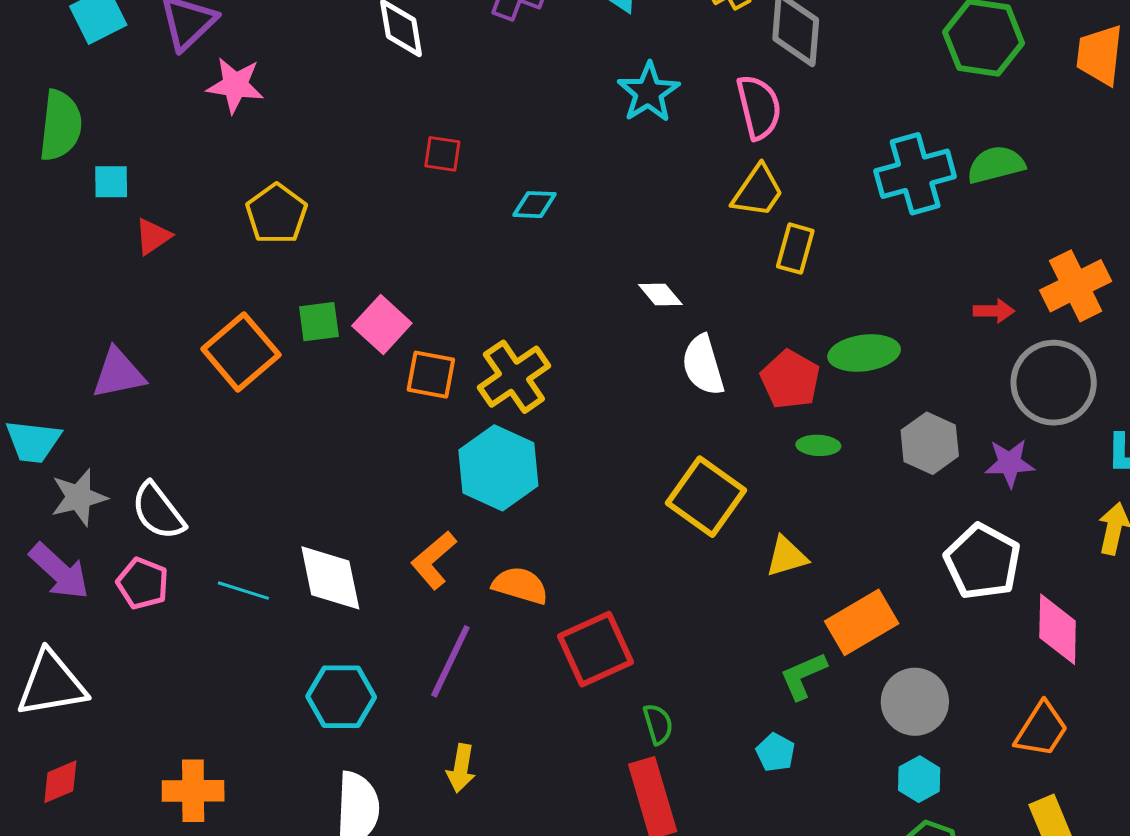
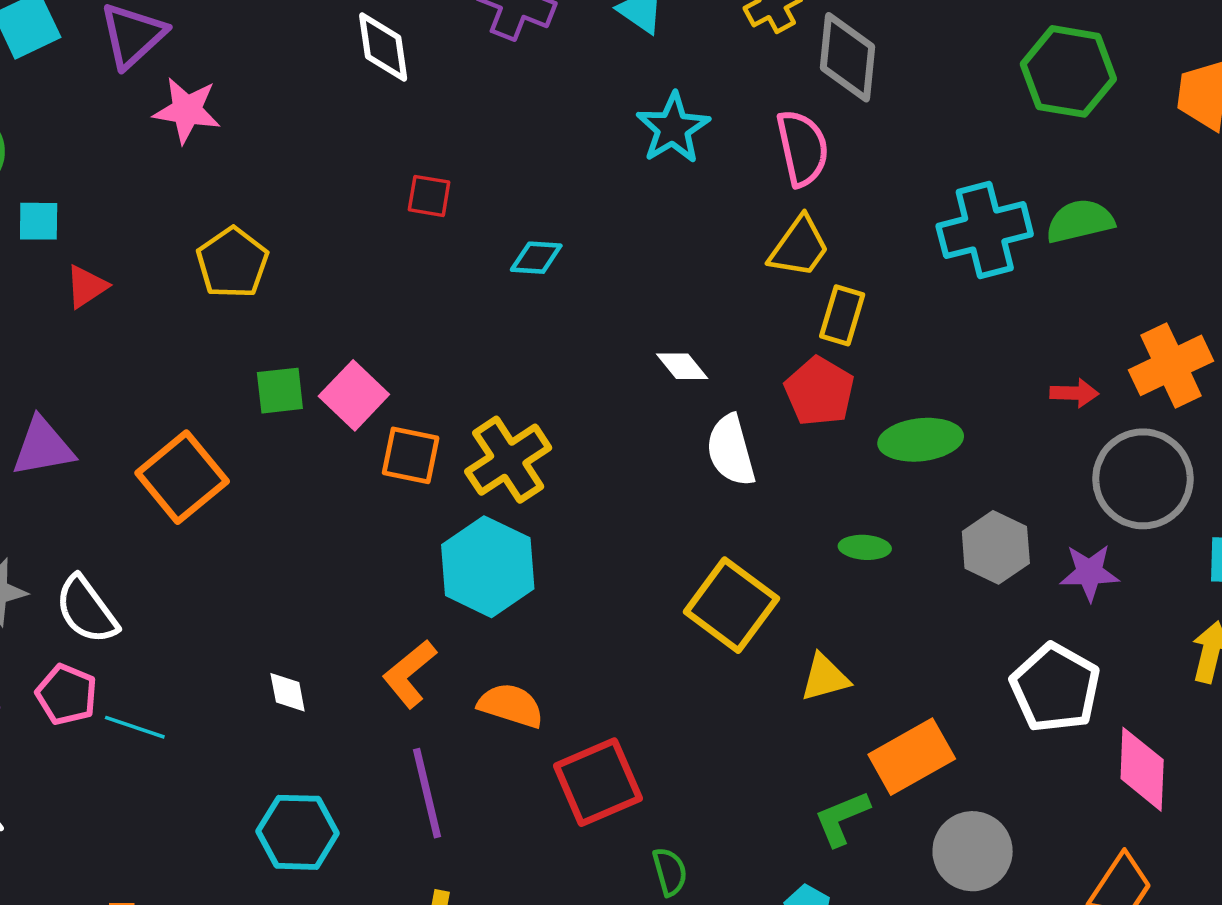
orange square: (241, 352) -> (182, 477), moved
red pentagon: (790, 380) -> (819, 391), moved
white diamond: (330, 578) -> (288, 692), size x0.5
cyan line: (243, 591) -> (135, 727), moved
purple line: (450, 661) -> (427, 793), turned -40

